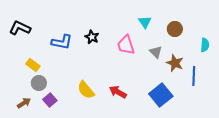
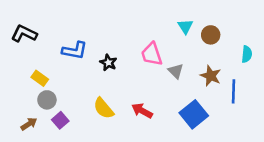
cyan triangle: (145, 22) -> (185, 26), moved
black star: (92, 37) -> (108, 63), moved
gray triangle: (156, 52) -> (176, 71), moved

